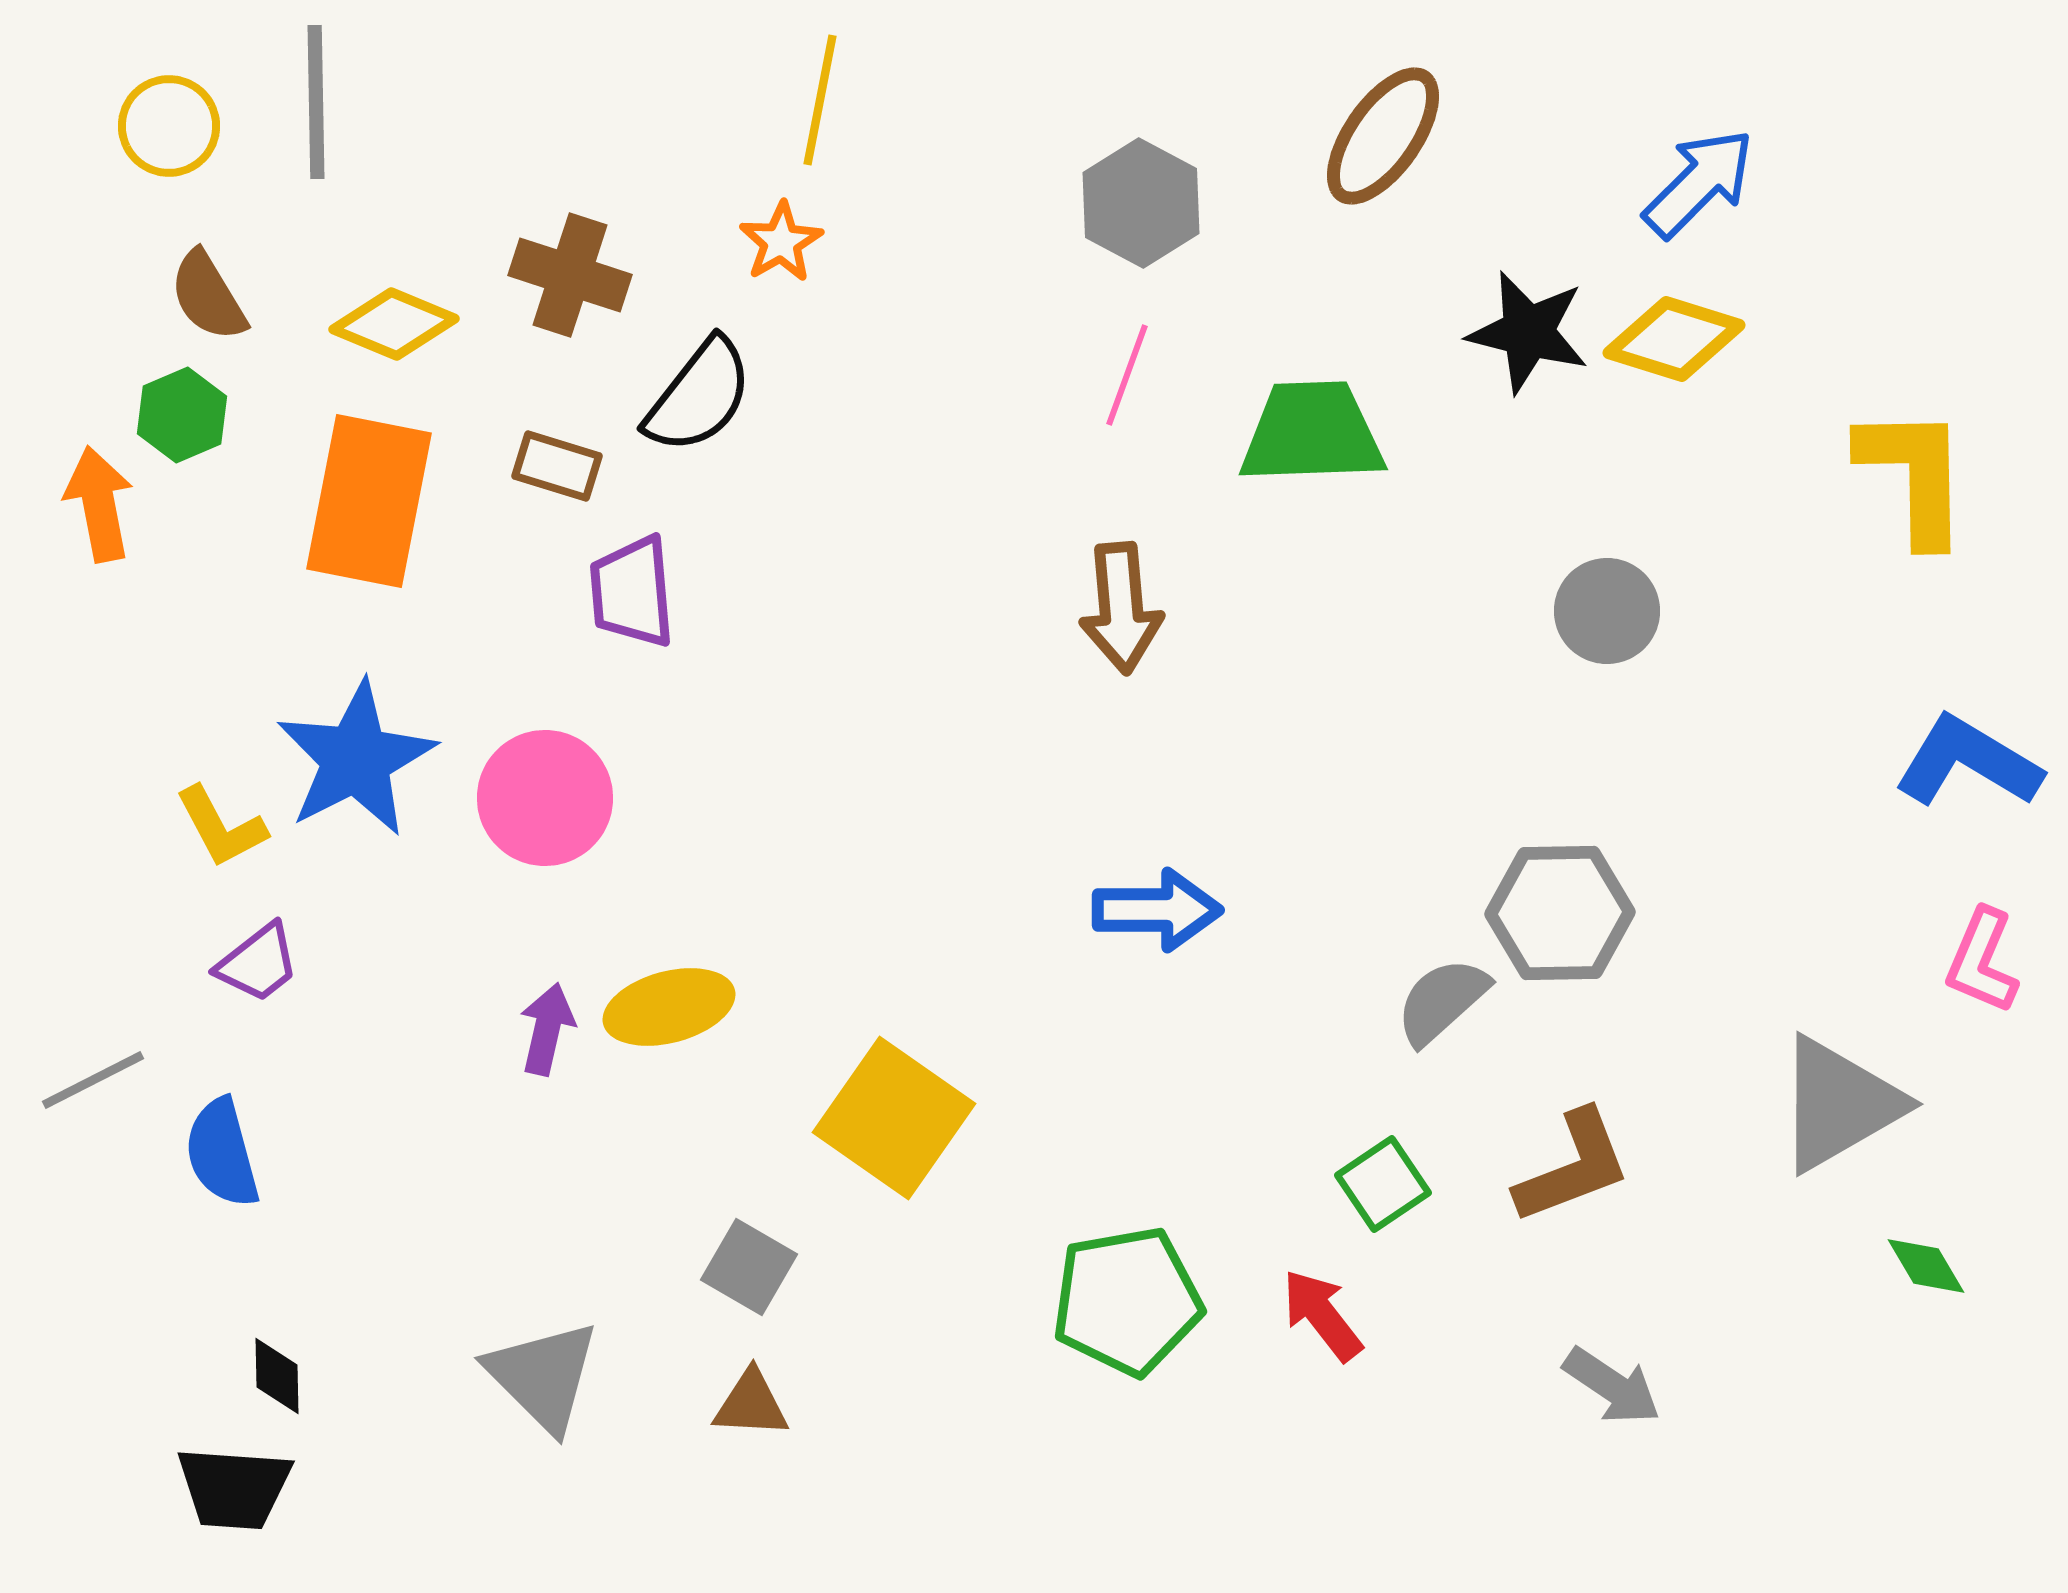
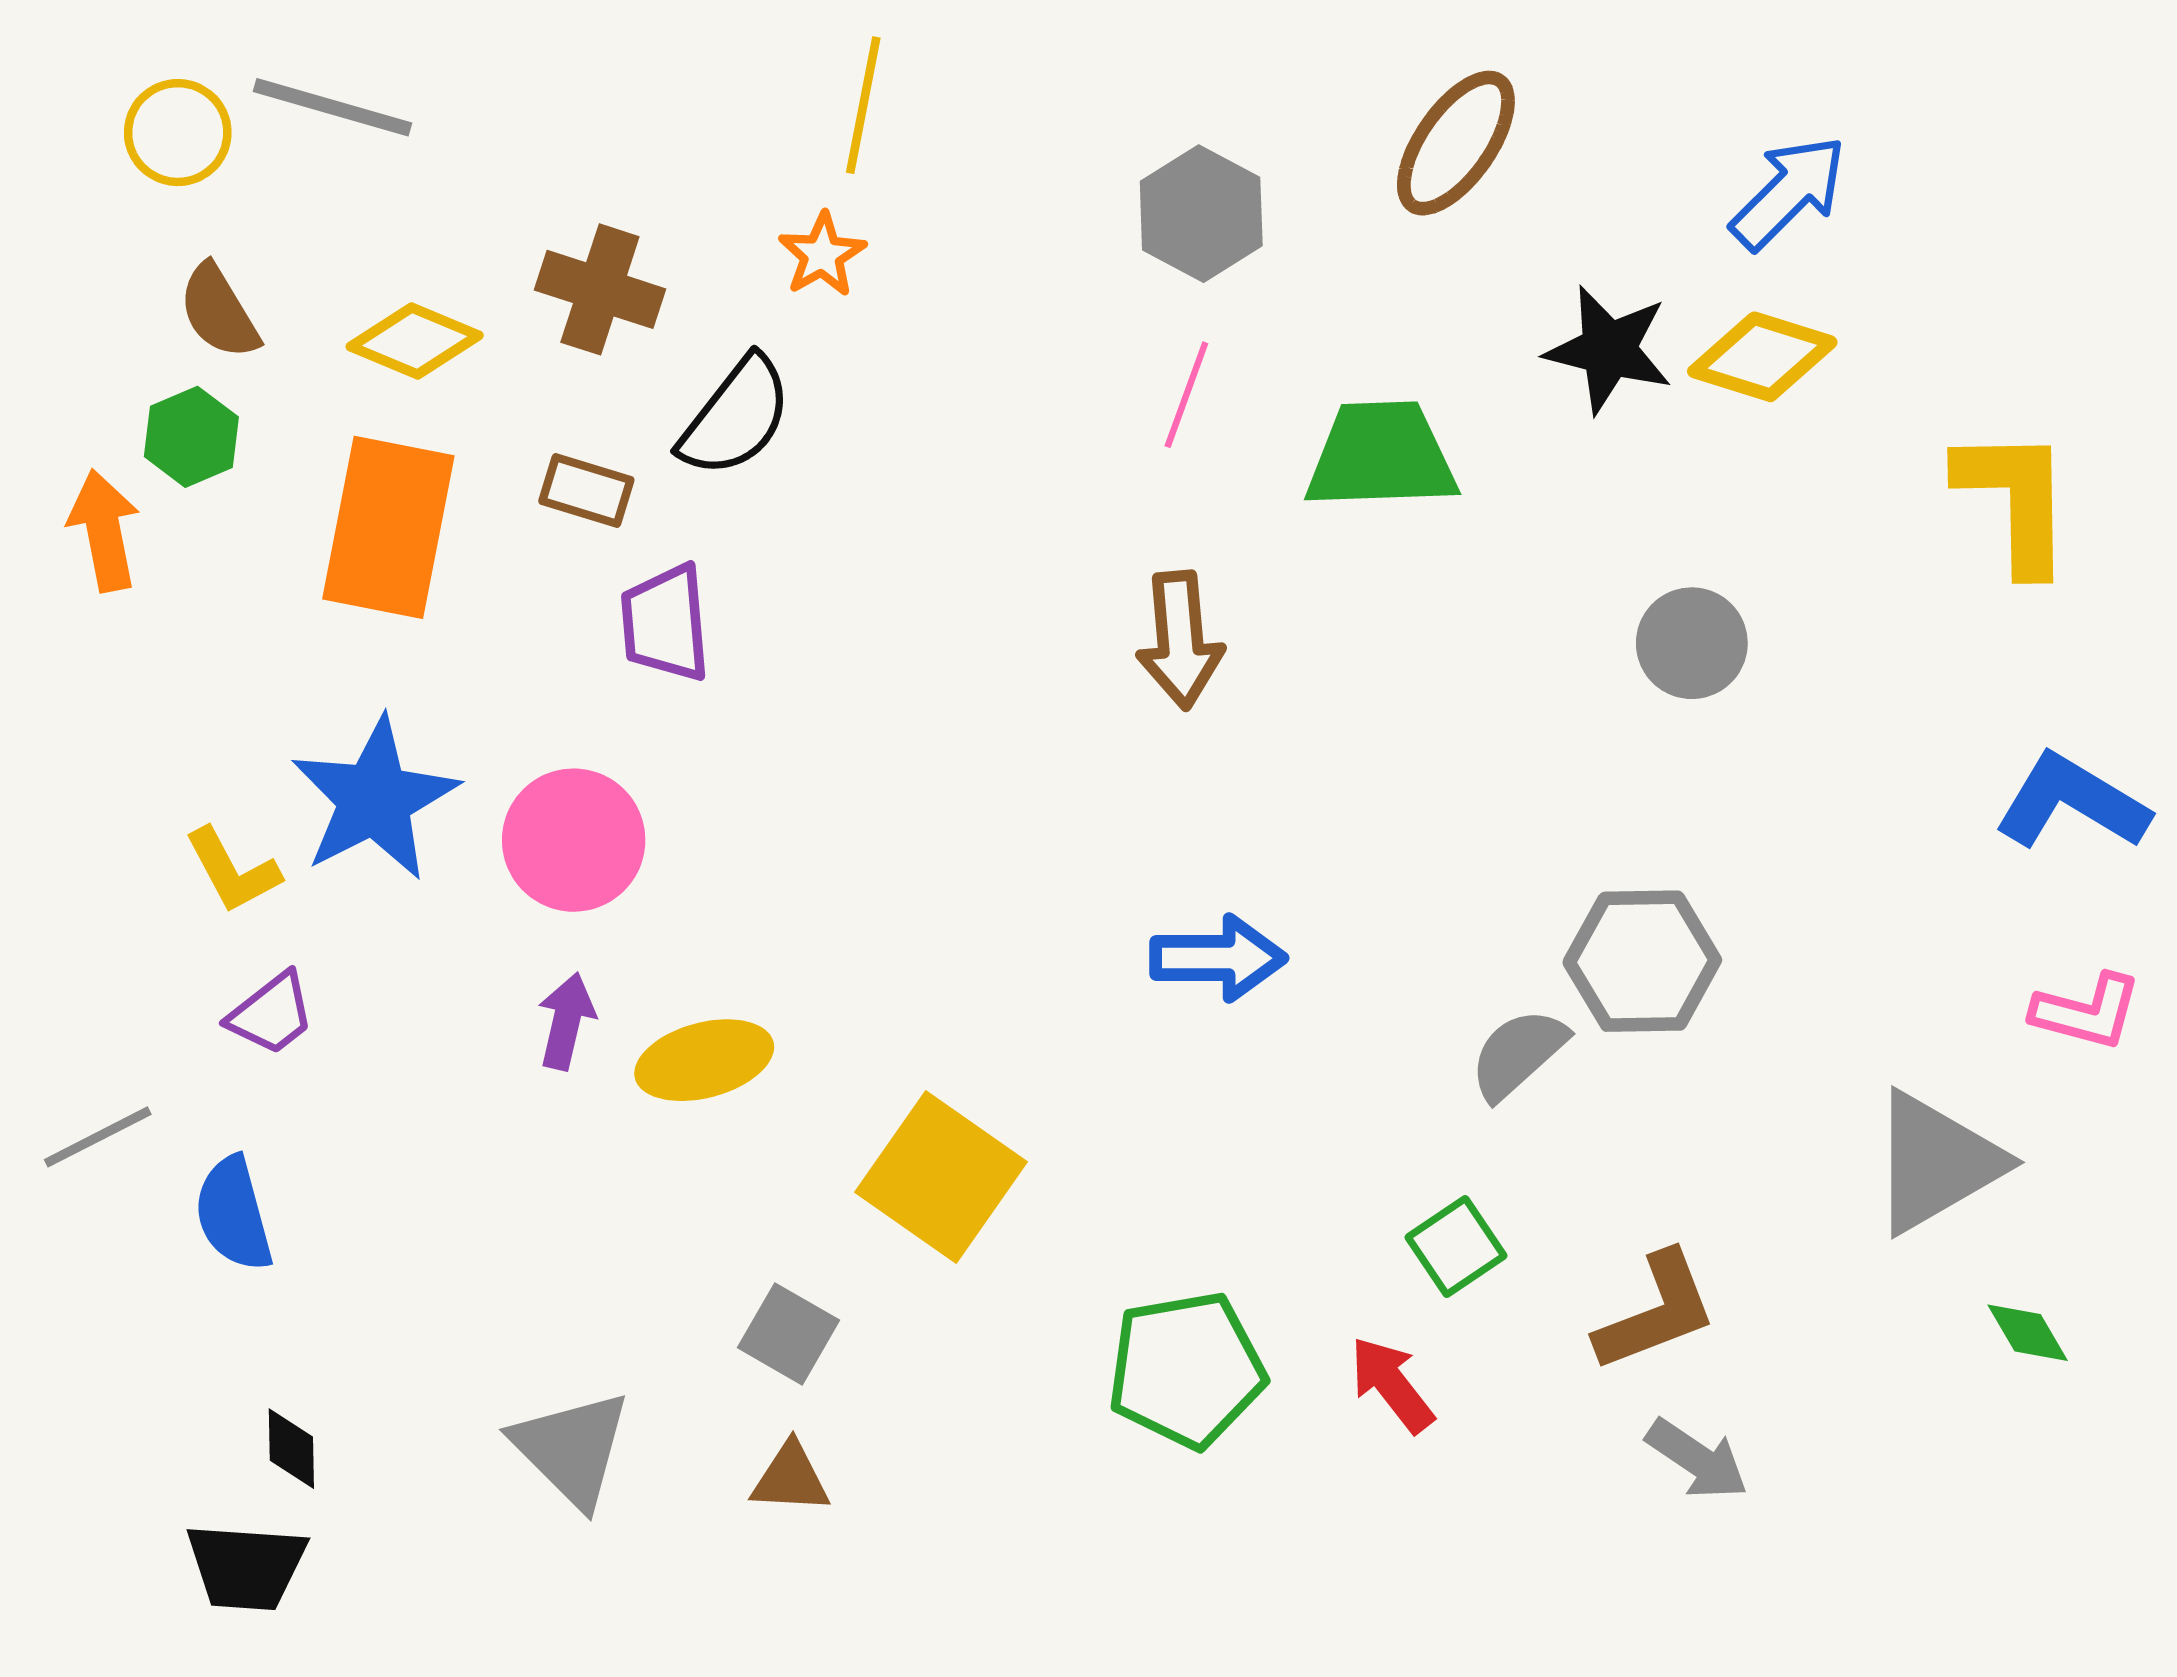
gray line: (316, 102) -> (333, 107), turned -73
pink L-shape: (1982, 961) -> (2087, 1012), turned -98
purple arrow: (547, 1029) -> (566, 1021), moved
brown L-shape: (1573, 1167) -> (1656, 1312), moved

